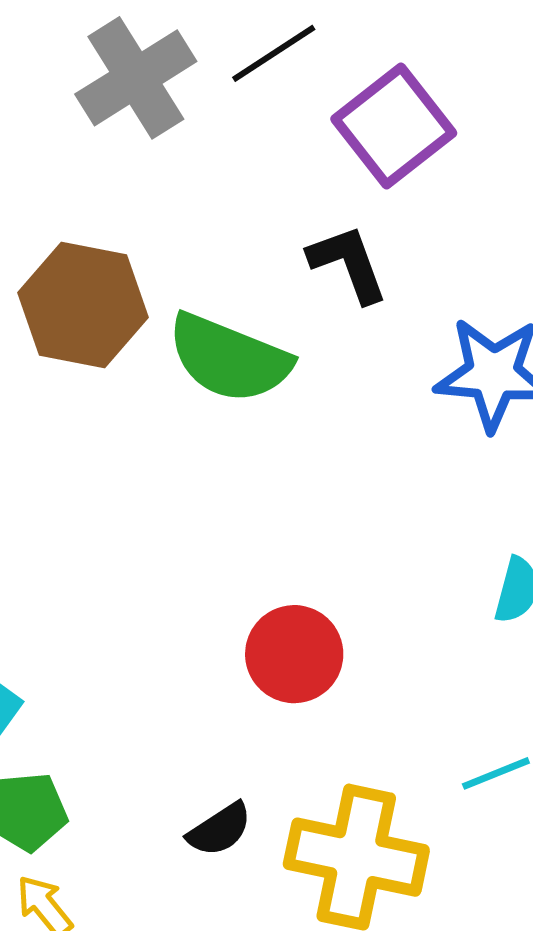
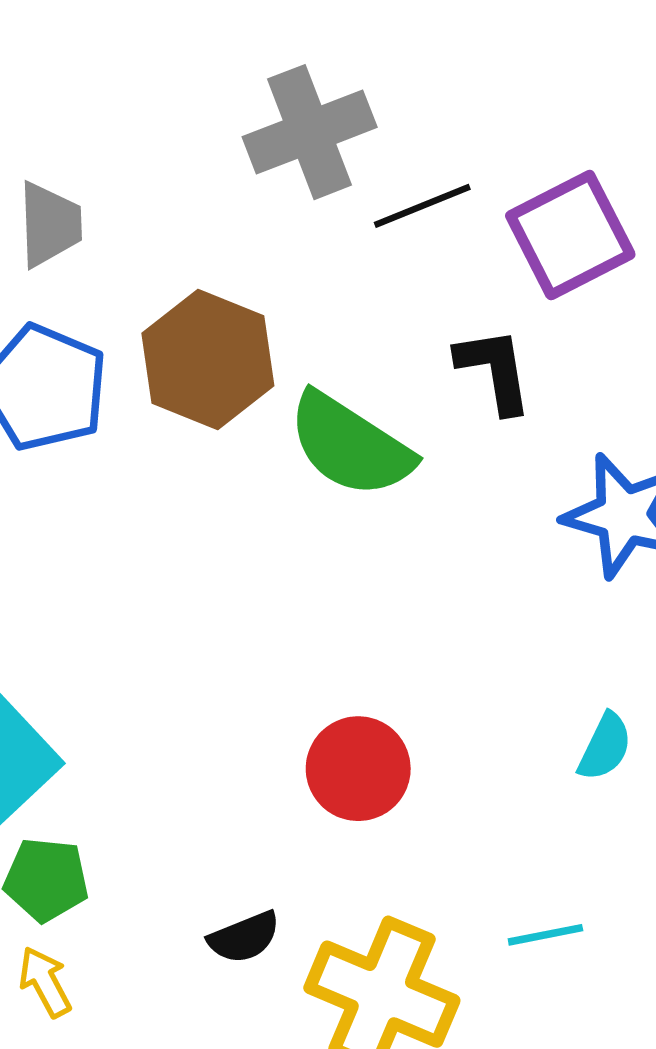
black line: (274, 53) -> (422, 206), moved

